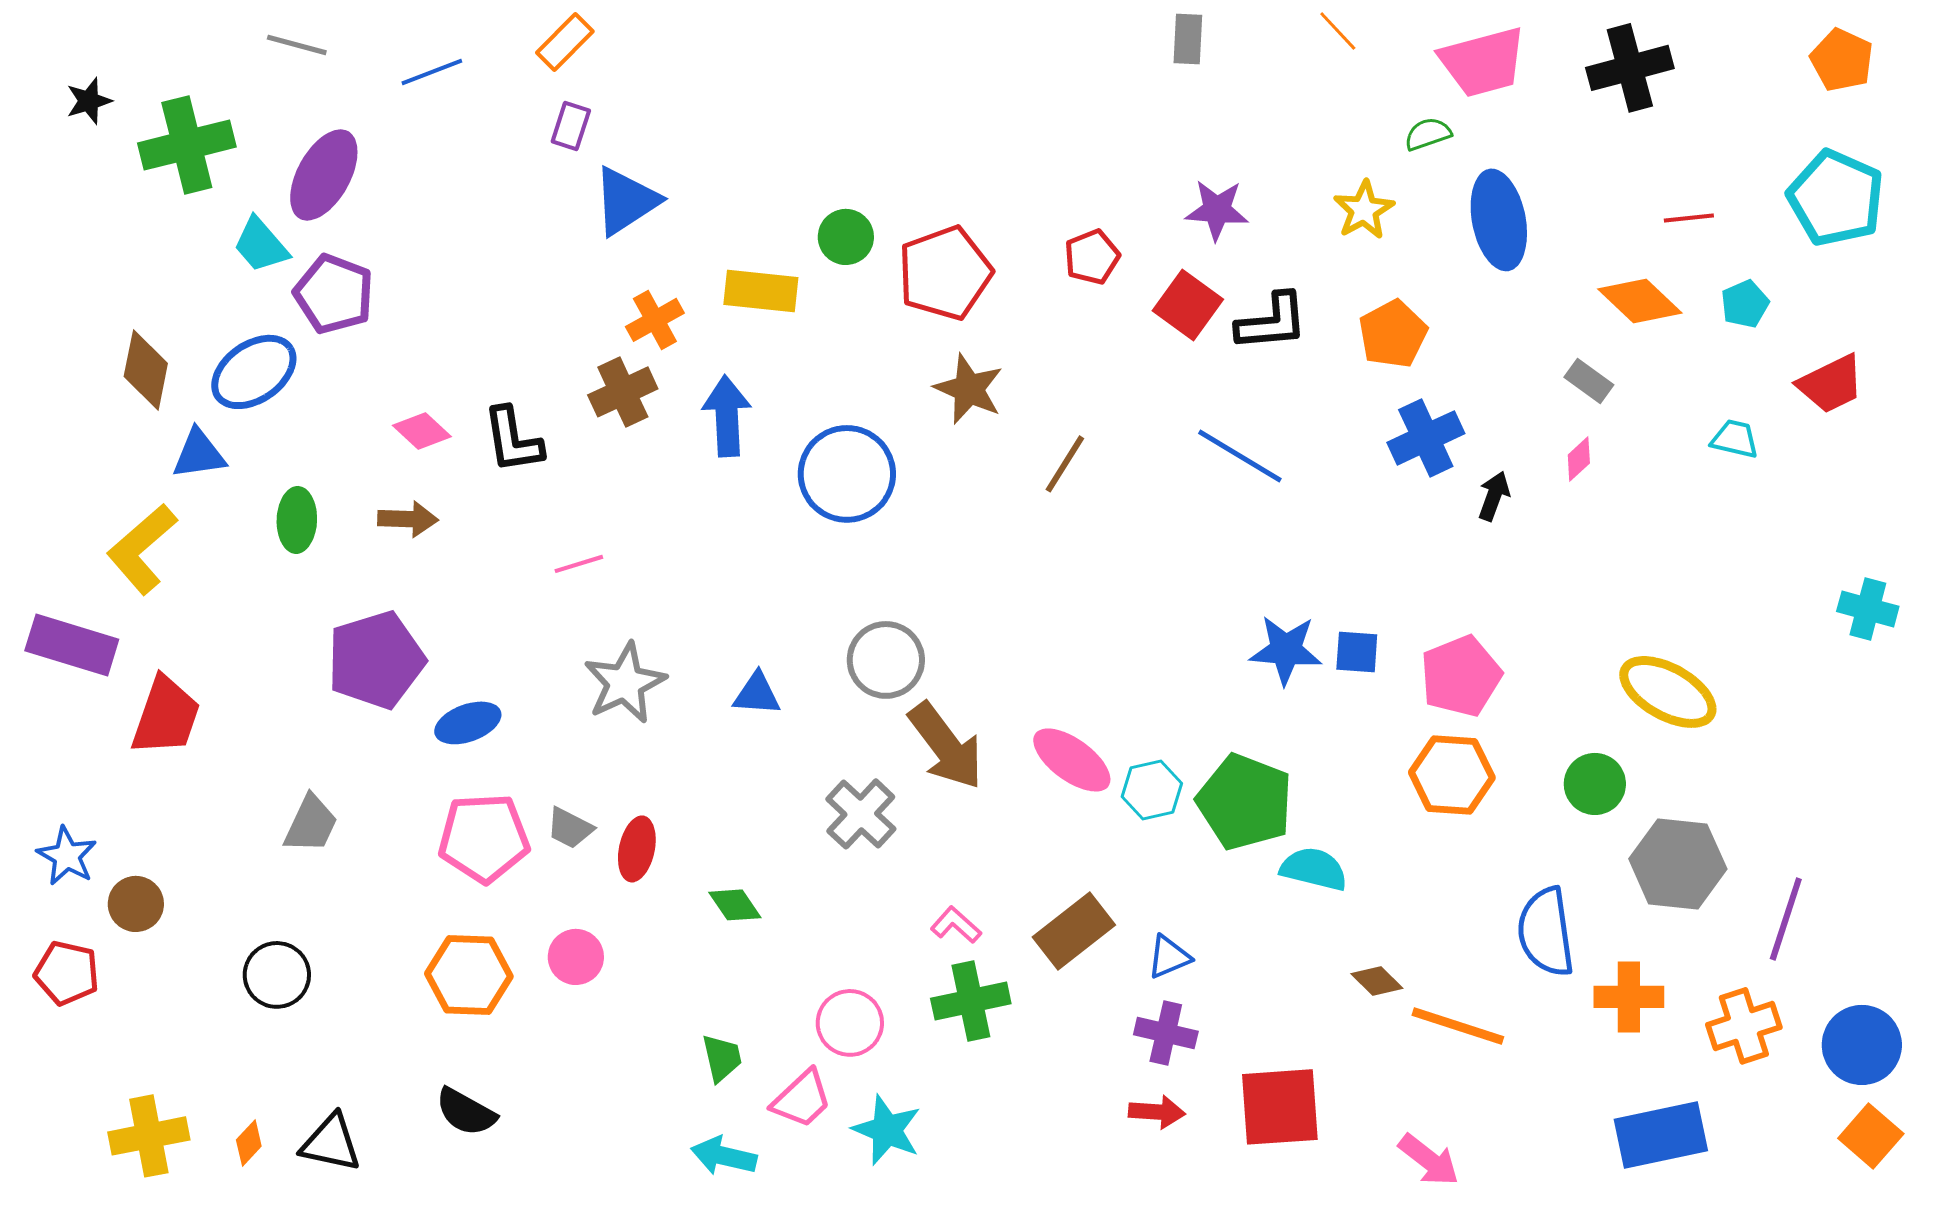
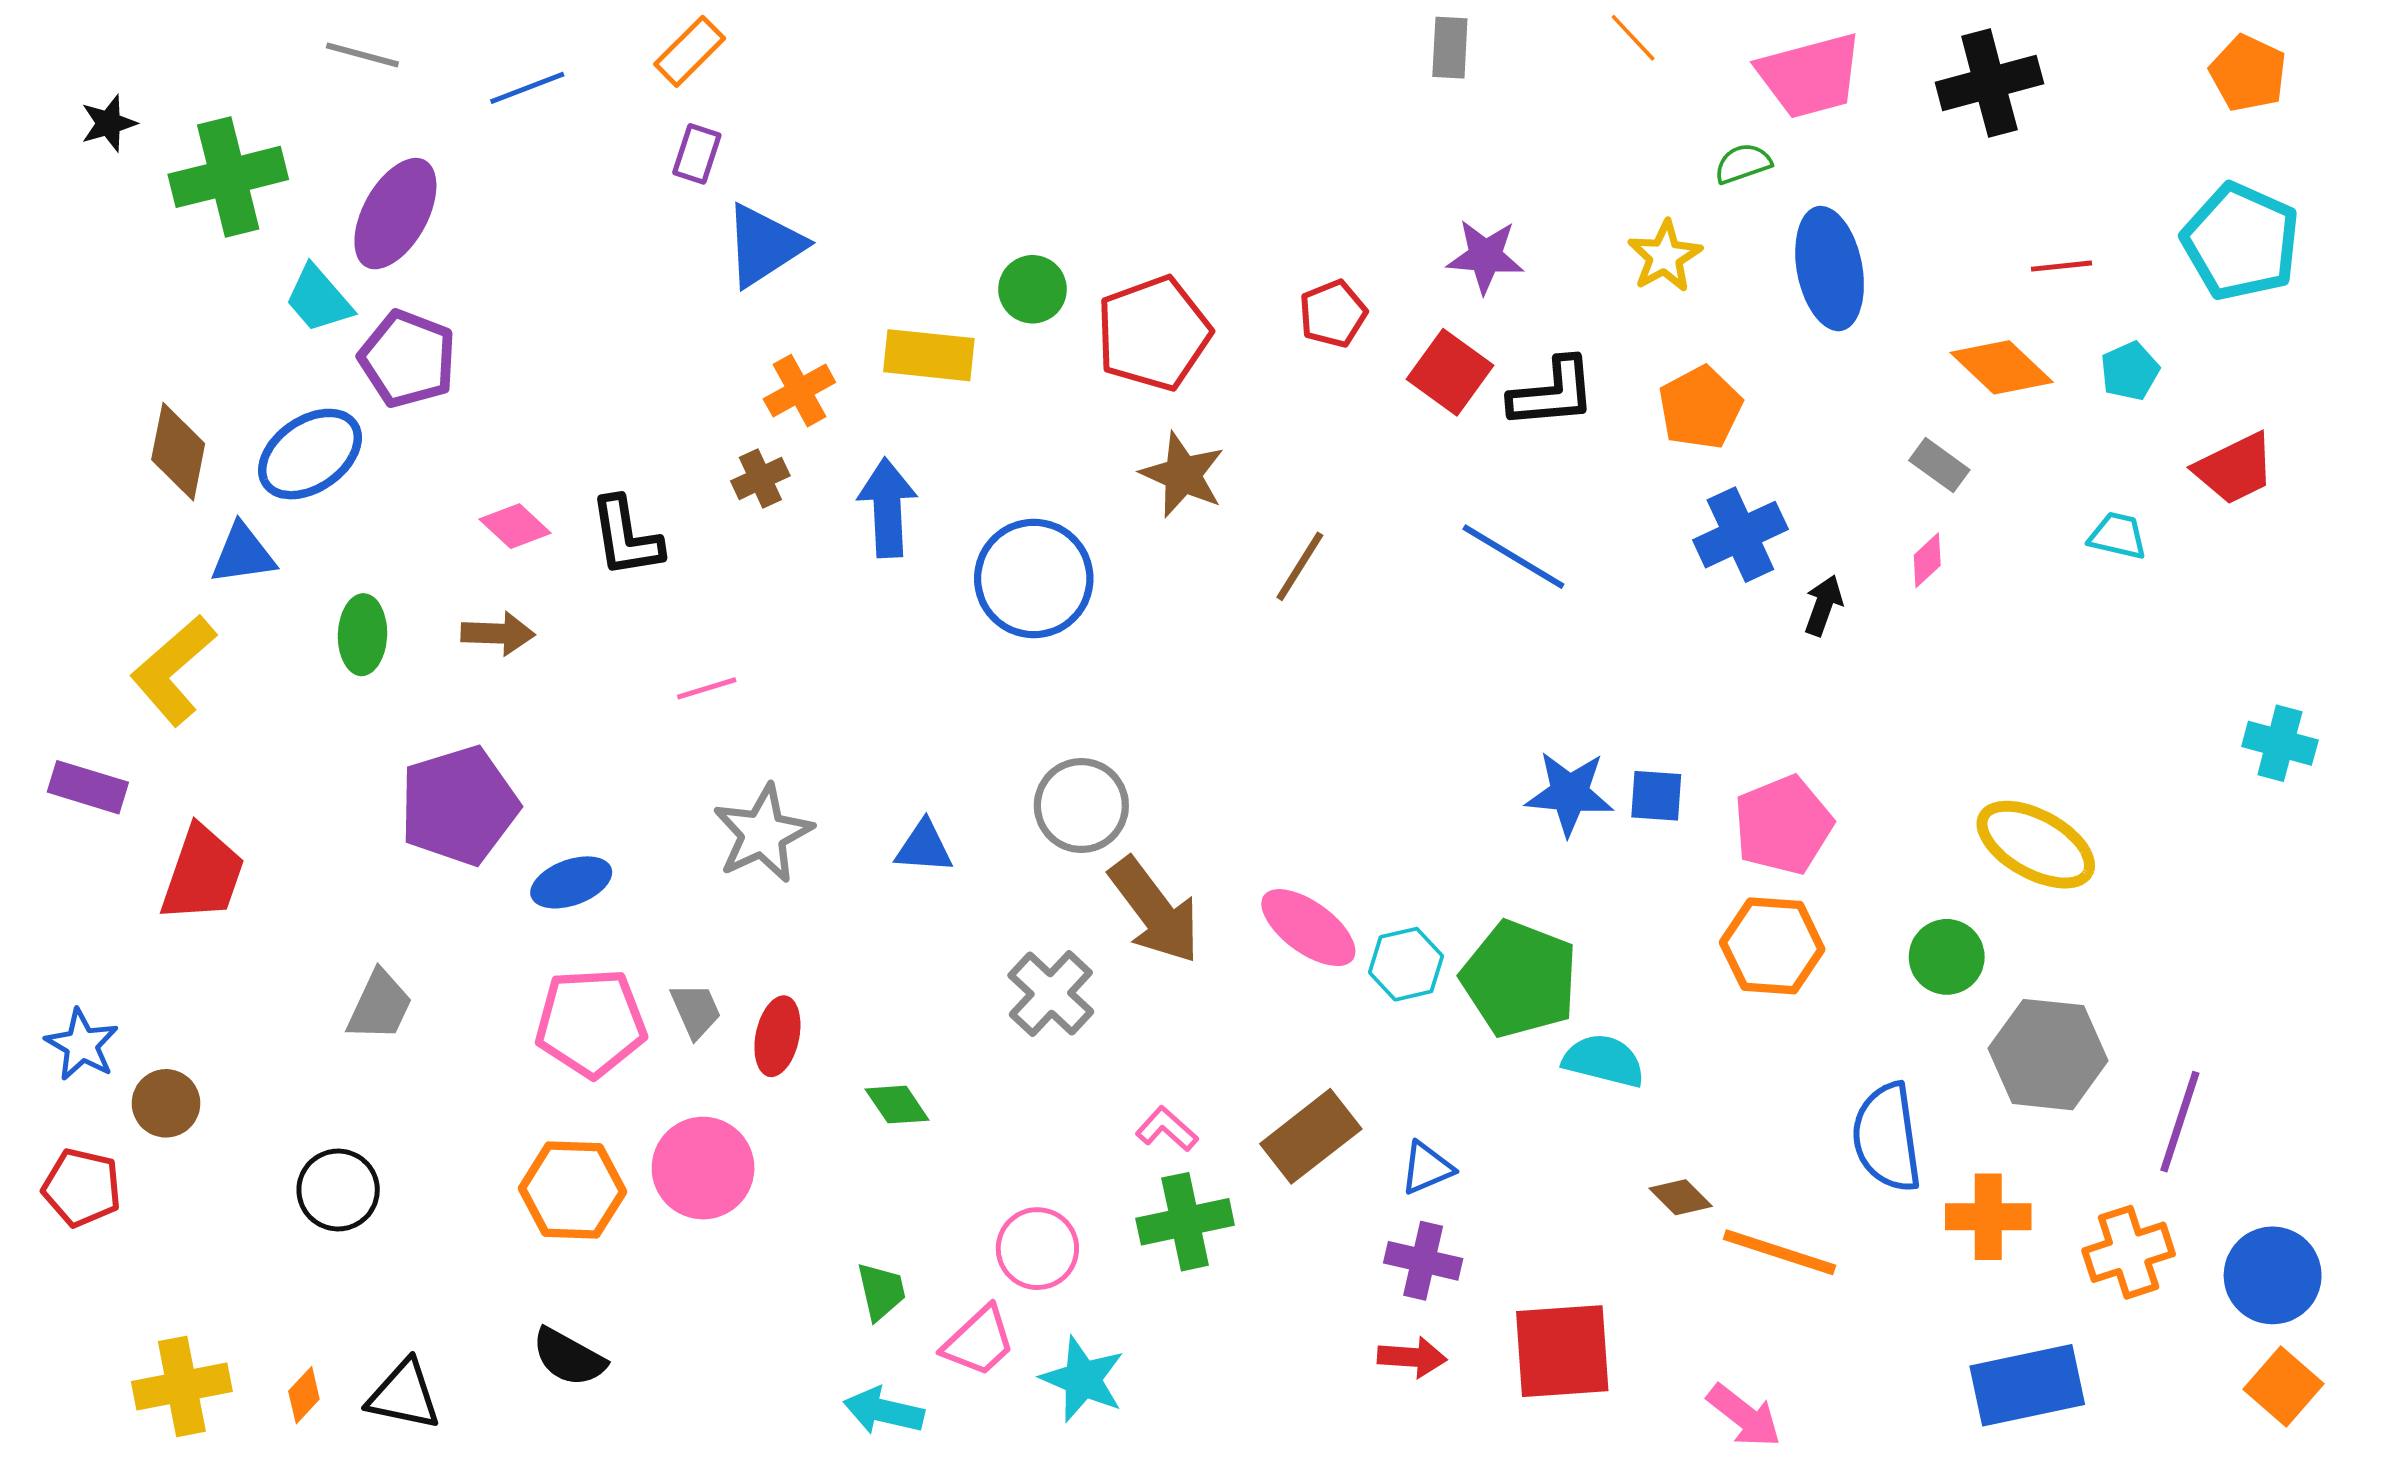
brown cross: (623, 392) -> (760, 478), size x0.7
purple rectangle: (72, 645) -> (88, 787), size x0.7
gray trapezoid: (570, 828) -> (696, 1011), turned -141
pink circle: (576, 957) -> (703, 1168), size x1.5

